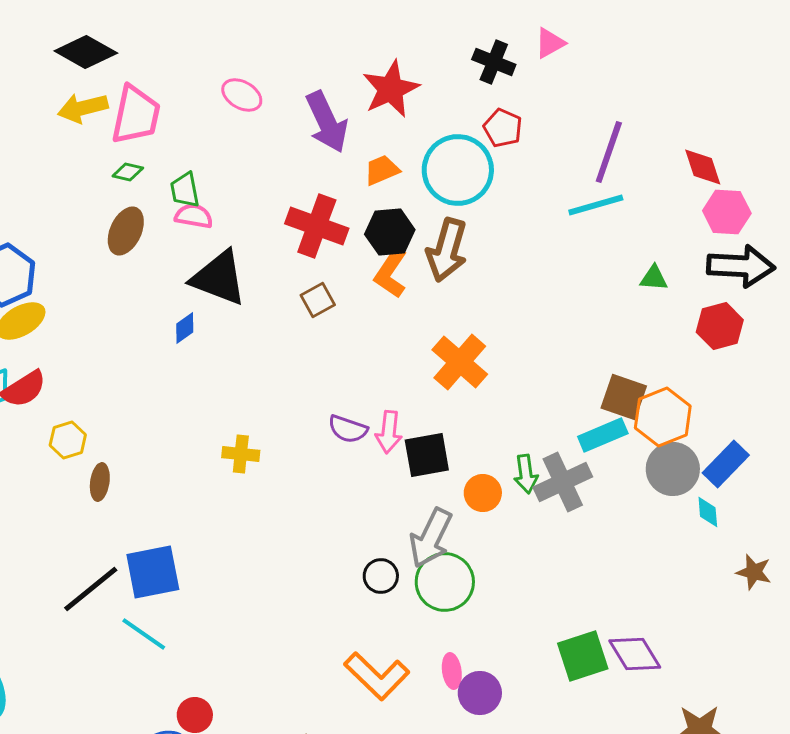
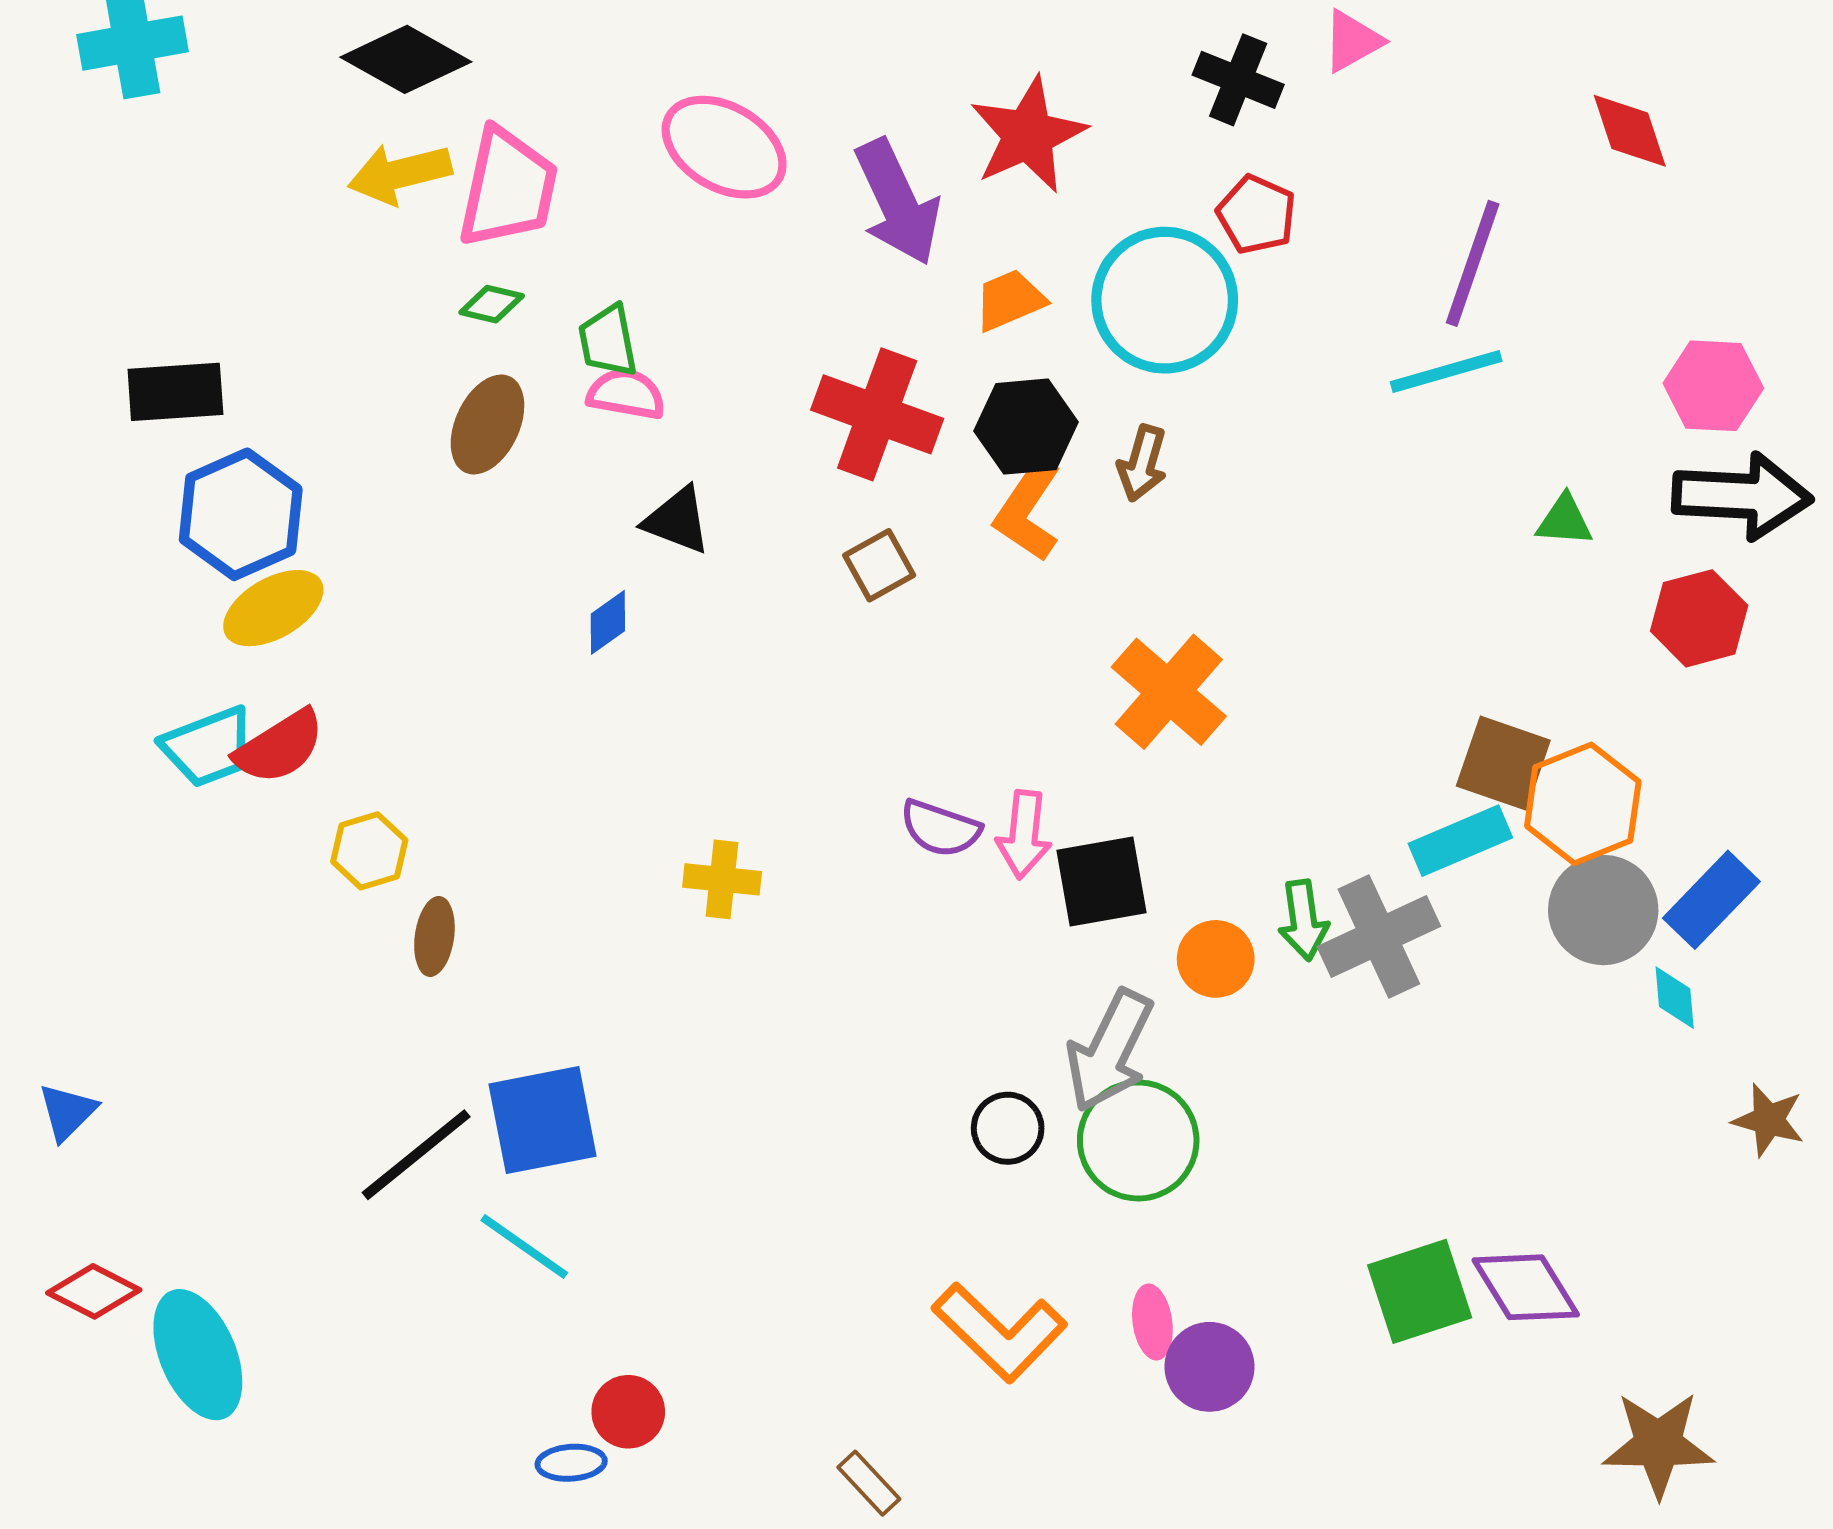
pink ellipse: (242, 95) -> (724, 147), size x1.5
red diamond: (703, 167) -> (1630, 131), moved
brown arrow: (447, 250) -> (1142, 463), size x0.6
black triangle: (219, 278) -> (677, 520), size x0.6

